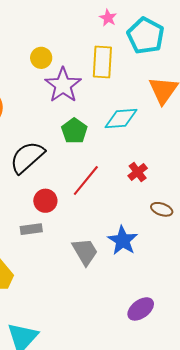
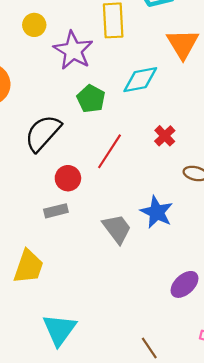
yellow circle: (41, 58) -> (34, 25), moved

